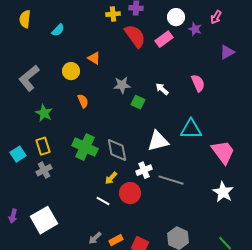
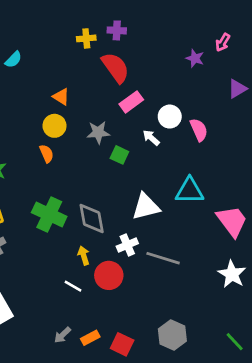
white circle: (176, 17) -> (170, 117), moved
pink rectangle: (164, 39) -> (131, 102), moved
yellow circle: (71, 71) -> (55, 126), moved
yellow arrow: (111, 178) -> (84, 256), turned 120

